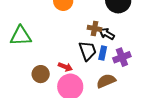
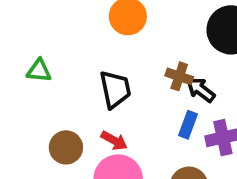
green triangle: (21, 36) -> (39, 71), size x0.6
black trapezoid: (88, 51) -> (115, 89), moved

